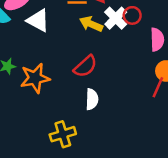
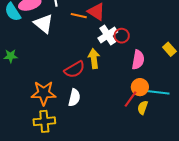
yellow arrow: (91, 24) -> (94, 59), moved, turned 48
orange star: (35, 78) -> (44, 93), moved

